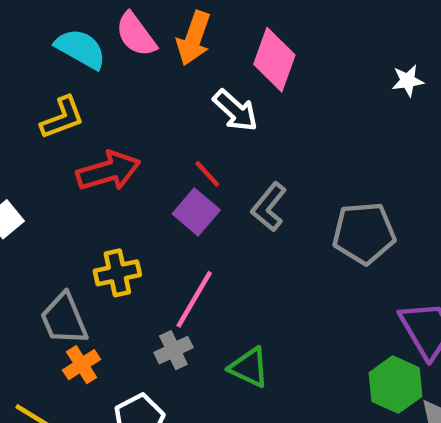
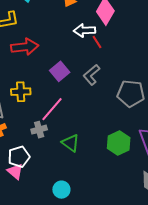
white arrow: (235, 111) -> (84, 30), turned 125
red line: (207, 174) -> (97, 42), moved
green hexagon: (396, 385) -> (119, 143), moved

